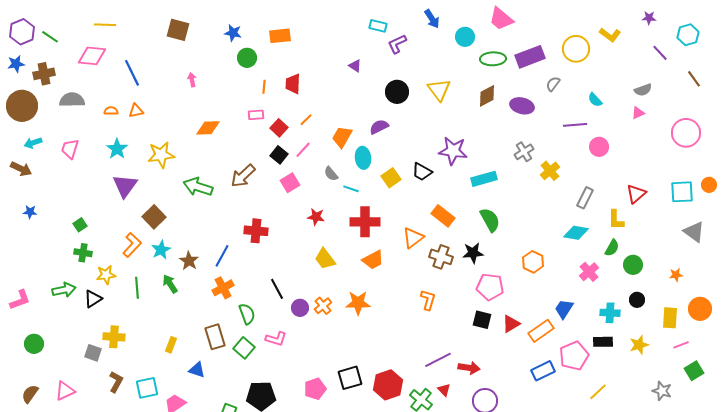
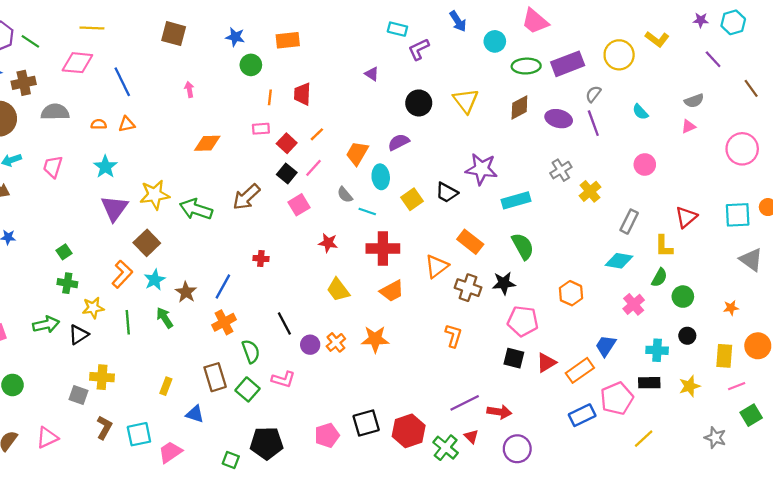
cyan hexagon: (688, 35) -> (733, 22), moved
purple line: (575, 125) -> (593, 123), moved, turned 75
yellow star: (161, 155) -> (155, 195), moved
red cross: (256, 231) -> (261, 259), size x0.6

